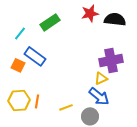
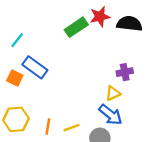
green rectangle: (50, 22) -> (76, 27), moved
purple cross: (111, 60) -> (125, 72), size x0.6
orange line: (37, 101) -> (48, 126), moved

